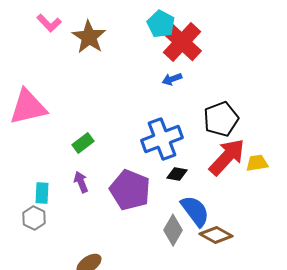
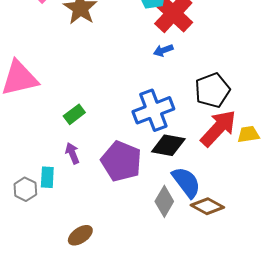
black diamond: (177, 174) -> (168, 145), size x1.6
cyan rectangle: (42, 193) -> (47, 177), moved

